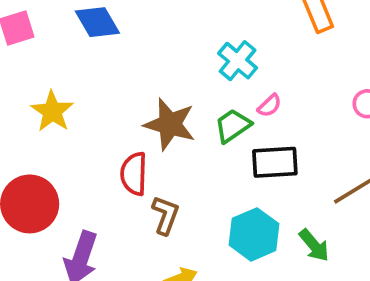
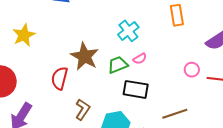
brown L-shape: (165, 215) -> (83, 110), moved

